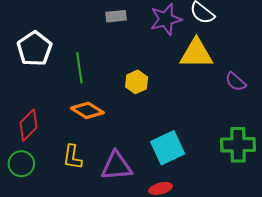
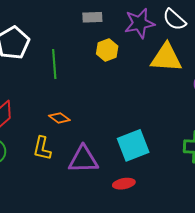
yellow hexagon: (137, 82) -> (107, 50), moved
orange diamond: (87, 110) -> (59, 118), moved, size x0.7

